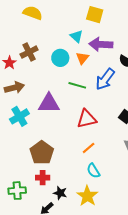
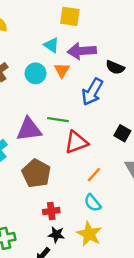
green line: (77, 85) -> (58, 120), moved
orange line: (89, 148) -> (94, 175), moved
brown pentagon: (42, 153) -> (36, 173), moved
red cross: (43, 178) -> (51, 211), moved

